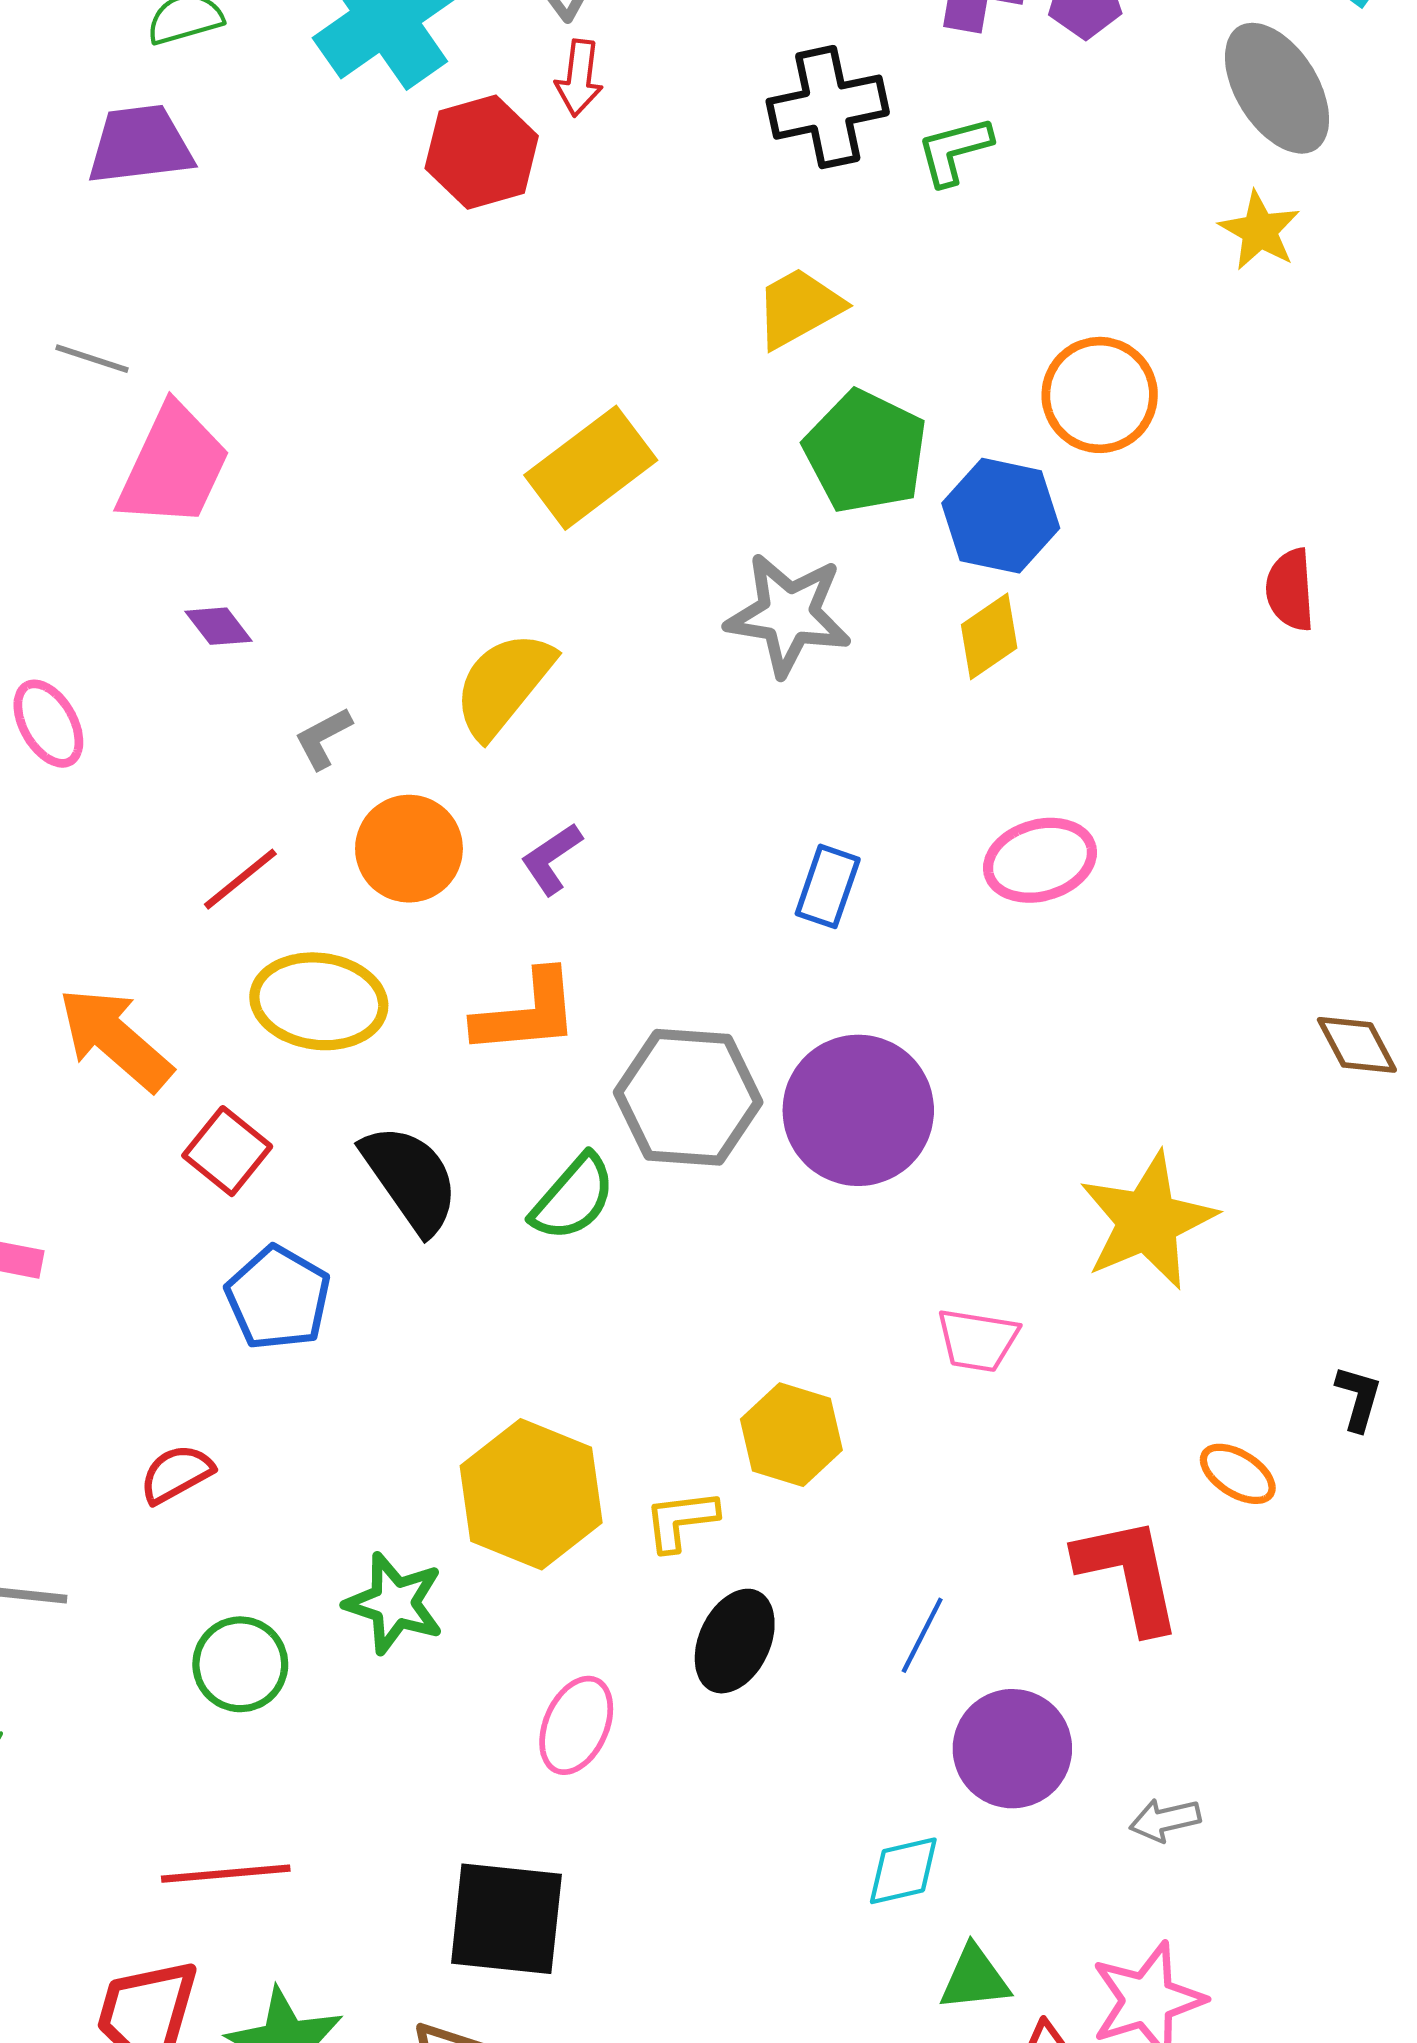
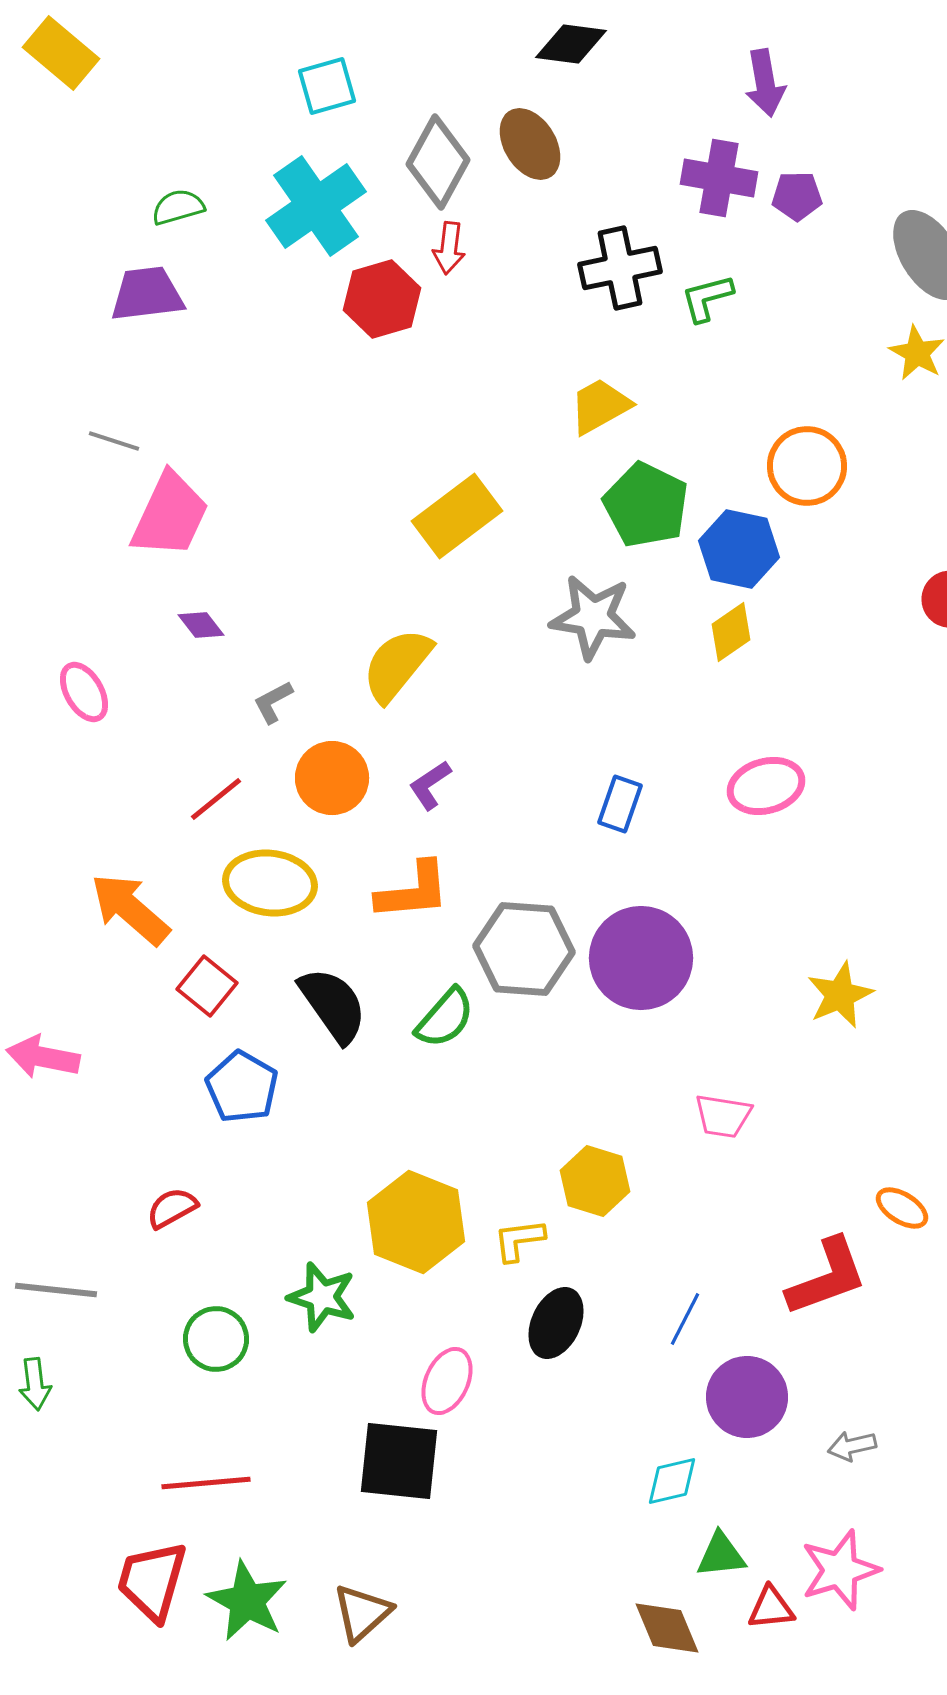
yellow star: (1148, 1221) -> (840, 995), moved, size x0.7
red L-shape: (1129, 1574) -> (827, 1277), turned 82
black square: (506, 1919) -> (399, 1461), moved

